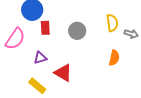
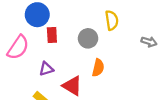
yellow semicircle: (112, 23) -> (112, 20), moved
orange semicircle: (114, 58) -> (98, 68), moved

